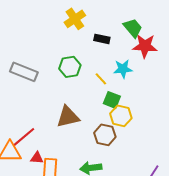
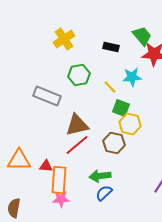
yellow cross: (75, 19) -> (64, 39), moved
gray rectangle: (24, 72) -> (47, 96), moved
red line: (24, 137) -> (77, 145), moved

